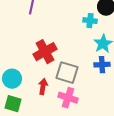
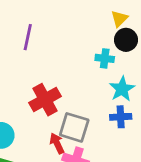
red arrow: (43, 87) -> (57, 143), moved, turned -35

